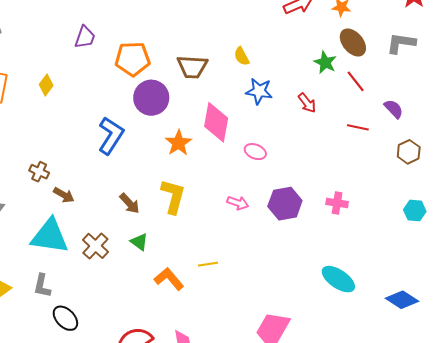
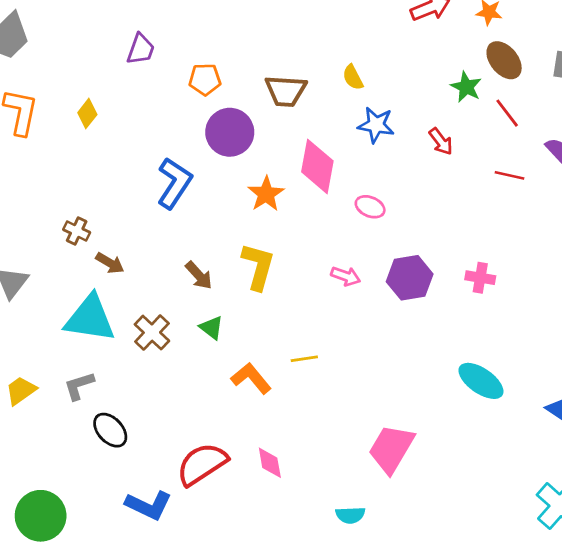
orange pentagon: (133, 59) -> (205, 79), size x0.7
gray L-shape: (42, 286) -> (79, 386), turned 60

